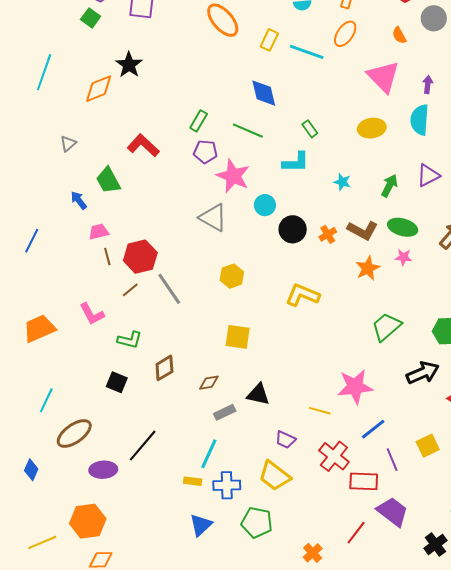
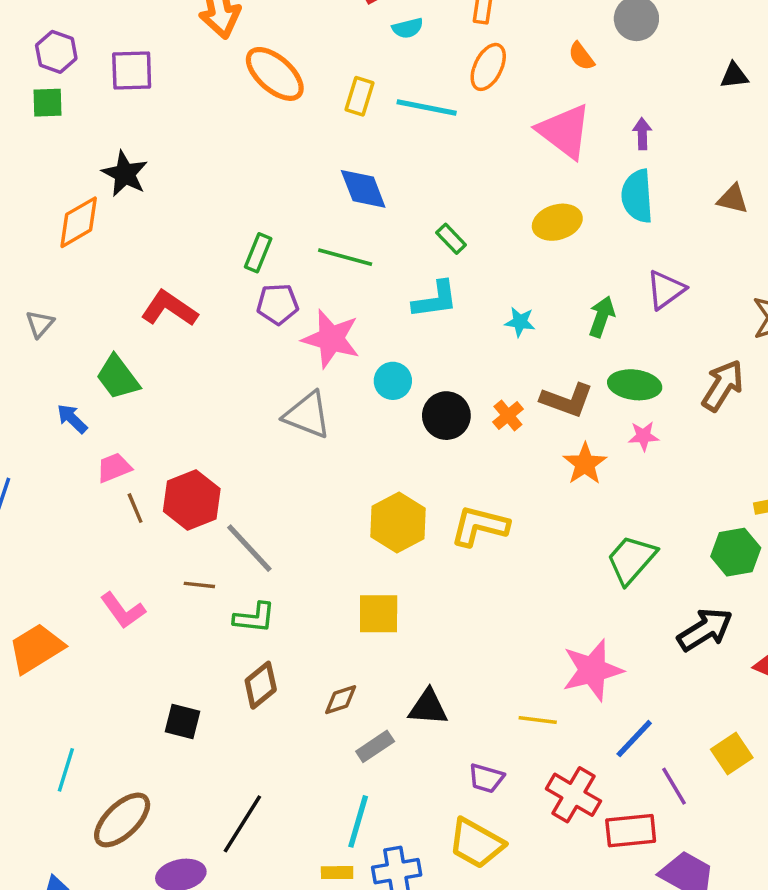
green square: (91, 18) -> (47, 103), turned -30
yellow hexagon: (232, 276) -> (398, 522), moved, size x1.4
brown line: (130, 290) -> (199, 585), moved, turned 54
green L-shape: (130, 340) -> (254, 618), moved

